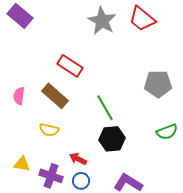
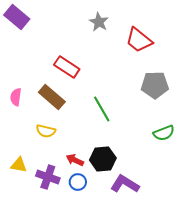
red trapezoid: (142, 19) -> (139, 40), moved
gray star: (102, 21) -> (99, 22), size x0.7
black hexagon: (112, 139) -> (103, 159), moved

